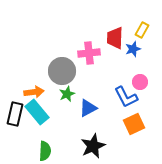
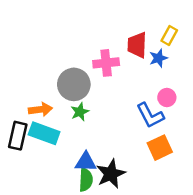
blue triangle: (88, 108) -> (86, 162), moved, turned 30
cyan rectangle: (37, 112) -> (44, 133), turned -30
green semicircle: (45, 151) -> (86, 180), moved

